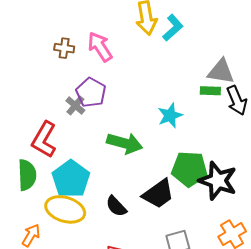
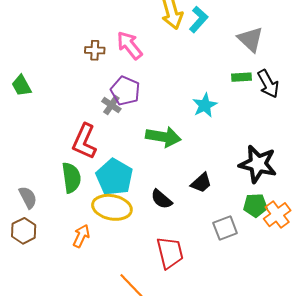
gray triangle: (221, 72) -> (250, 39), moved, turned 40
green pentagon: (189, 169) -> (255, 205), moved, size x0.7
black trapezoid: (158, 194) -> (201, 183), size x0.7

